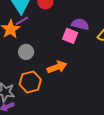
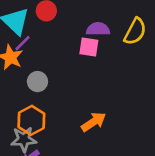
orange arrow: (57, 67) -> (94, 122), moved
orange hexagon: (30, 82) -> (31, 120), moved

